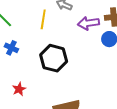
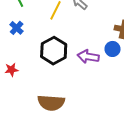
purple arrow: (88, 23) -> (88, 57), moved

